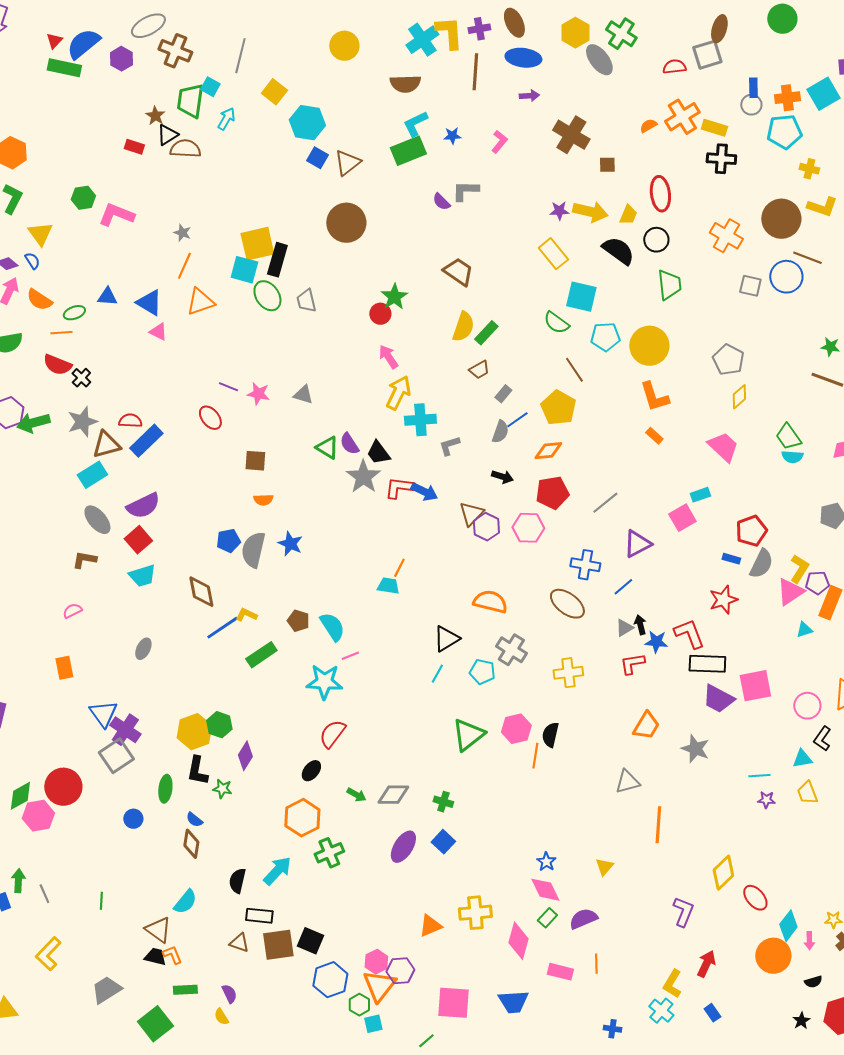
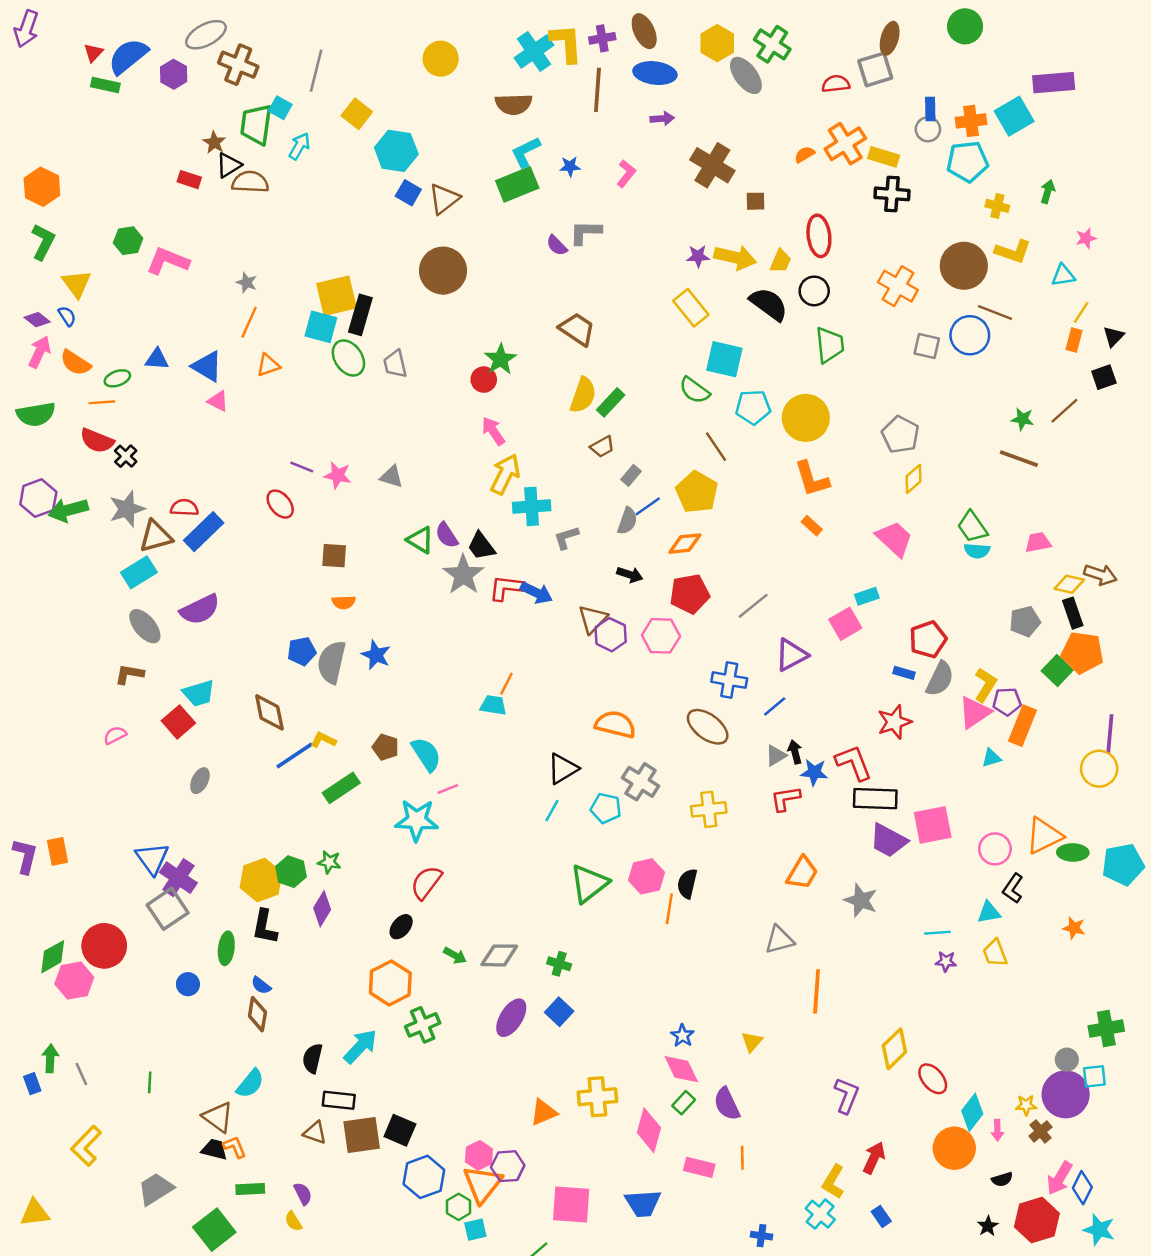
green rectangle: (64, 68) -> (105, 85), size x0.7
orange triangle: (200, 302) -> (268, 365), size x0.7
red square: (138, 540) -> (178, 722), moved
orange rectangle: (64, 668) -> (57, 851), moved
green star: (222, 789) -> (329, 862), moved
purple semicircle: (583, 919) -> (727, 1104), turned -92

